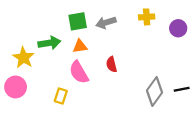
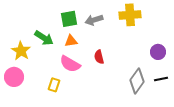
yellow cross: (147, 17) -> (130, 15), size x1.5
purple circle: (178, 28) -> (158, 52), moved
green arrow: (49, 43) -> (44, 38), turned 42
pink semicircle: (79, 72) -> (70, 64), turned -30

